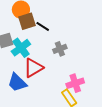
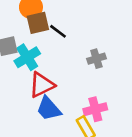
gray cross: (60, 49) -> (96, 59), moved
blue trapezoid: (17, 83) -> (49, 109), moved

